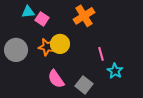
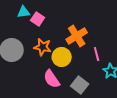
orange cross: (84, 16) -> (77, 36), moved
yellow circle: (60, 44) -> (62, 57), moved

